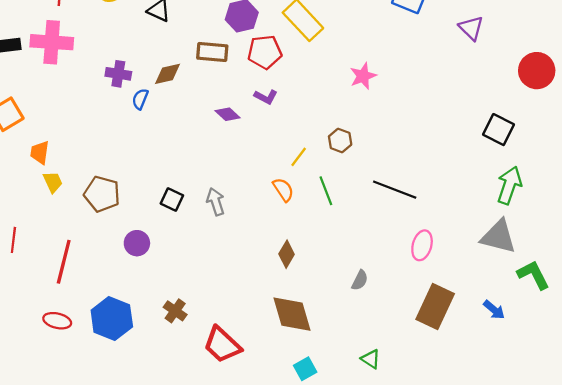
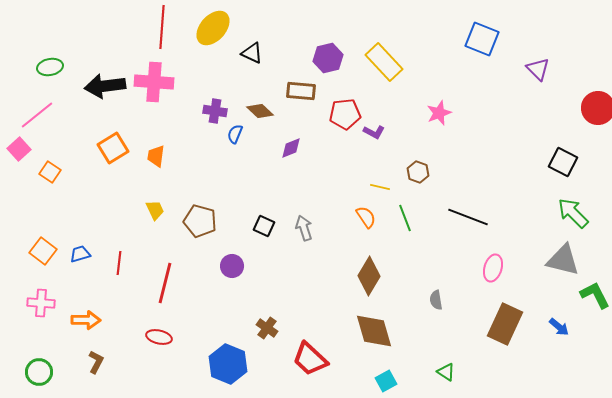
red pentagon: (265, 52) -> (345, 114), moved
brown diamond: (167, 74) -> (260, 111), turned 56
purple L-shape: (266, 97) -> (374, 132), moved
purple diamond: (228, 114) -> (291, 148), moved, turned -65
orange trapezoid: (40, 152) -> (156, 156), moved
yellow line: (299, 157) -> (380, 187), turned 66
green arrow: (509, 185) -> (573, 213), turned -64
brown diamond: (287, 254) -> (369, 276), size x1.5
gray semicircle: (360, 280) -> (436, 300), turned 144
blue hexagon: (112, 319) -> (228, 364), moved

